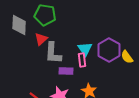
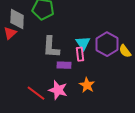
red triangle: (41, 39) -> (10, 33), moved

